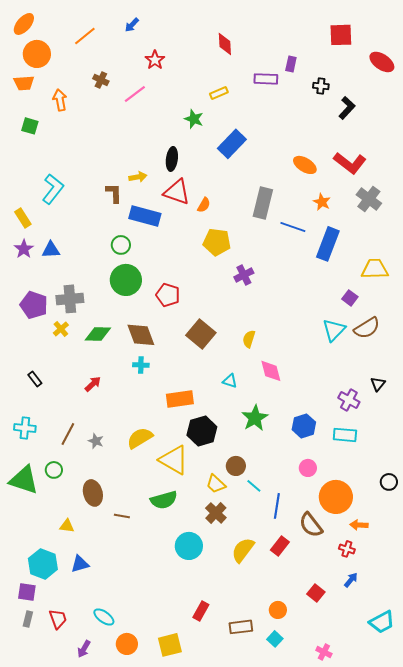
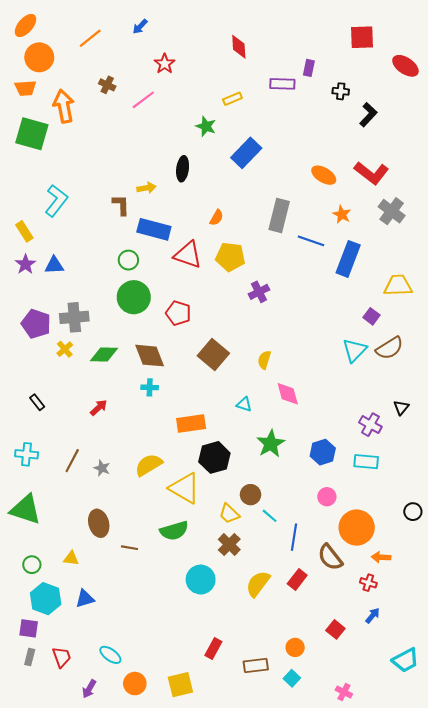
orange arrow: (60, 100) -> (64, 106), size x1.4
green square: (30, 126) -> (32, 134), size x1.8
red triangle: (177, 192) -> (188, 255), moved
green circle: (54, 470) -> (32, 565), moved

